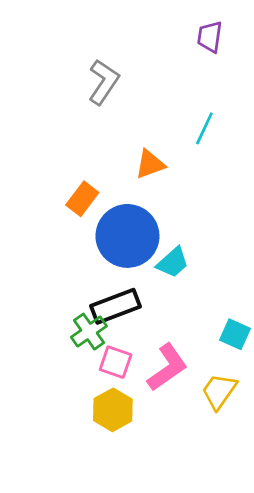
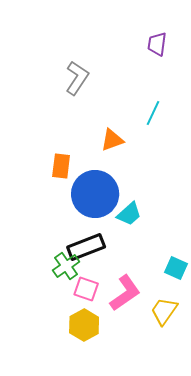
orange rectangle: (82, 199) -> (61, 166), turned -30

